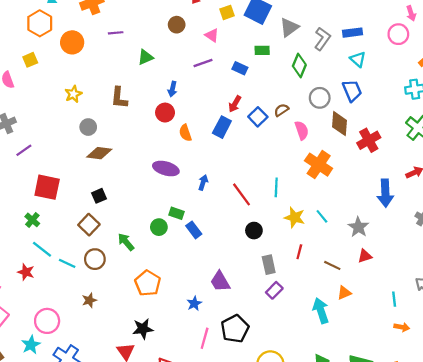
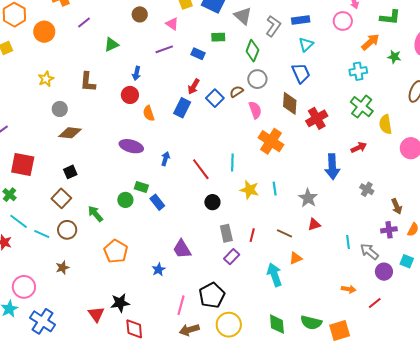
gray triangle: (289, 27) -> (243, 16), turned -42
purple line: (116, 33) -> (84, 23), turned -32
cyan triangle: (358, 59) -> (306, 44), turned 35
gray circle: (320, 98) -> (257, 79), moved
cyan line: (322, 216) -> (275, 189), turned 32
red line: (299, 252) -> (252, 235), moved
cyan line: (394, 299) -> (348, 242), moved
black star: (143, 329) -> (120, 303), moved
black pentagon: (235, 329) -> (212, 295), moved
pink line: (205, 338) -> (181, 305), moved

